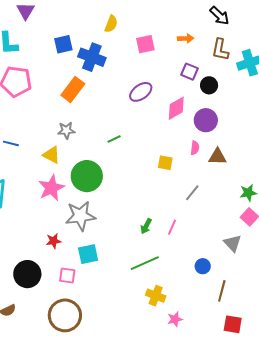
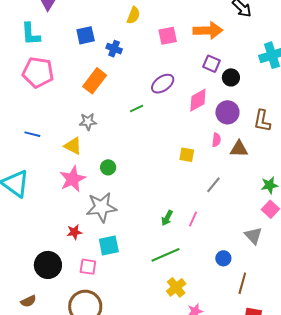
orange arrow: (186, 38) -> (208, 30), size x1.8
brown L-shape: (220, 50) -> (262, 121), moved
blue cross: (92, 57) -> (114, 49), size x0.6
green line: (114, 139) -> (137, 109), moved
green circle: (87, 176) -> (108, 167), size x0.5
yellow cross: (156, 296) -> (176, 287), turned 30

